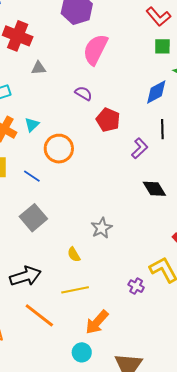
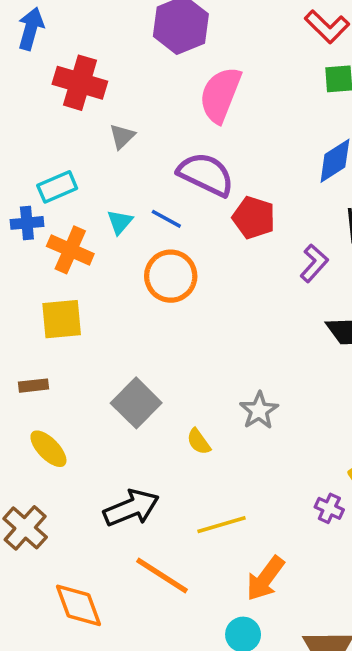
gray triangle: (38, 68) -> (122, 136), turned -35
purple semicircle: (83, 93) -> (206, 174), size x1.8
cyan triangle: (32, 125) -> (120, 222), moved
blue line: (32, 176) -> (166, 219), moved
yellow semicircle: (74, 254) -> (199, 442), moved

